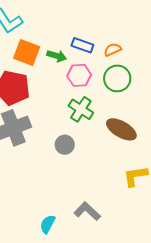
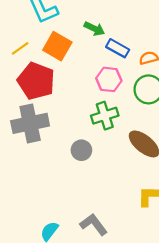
green arrow: (57, 56) -> (94, 29), moved
green cross: (81, 109) -> (105, 116), turned 30

